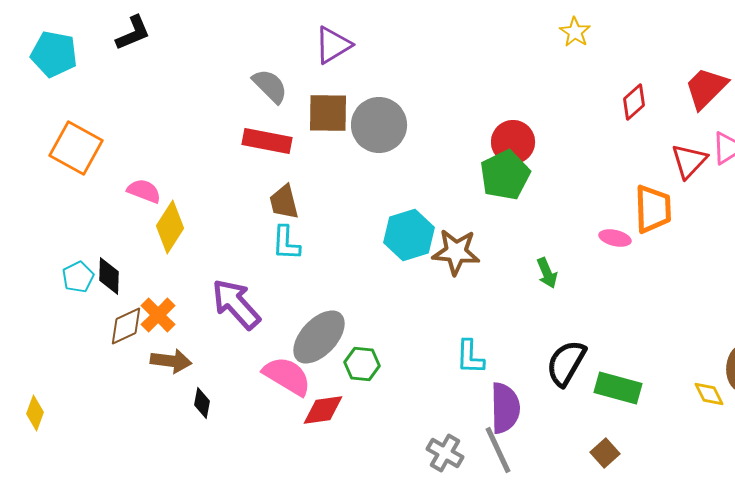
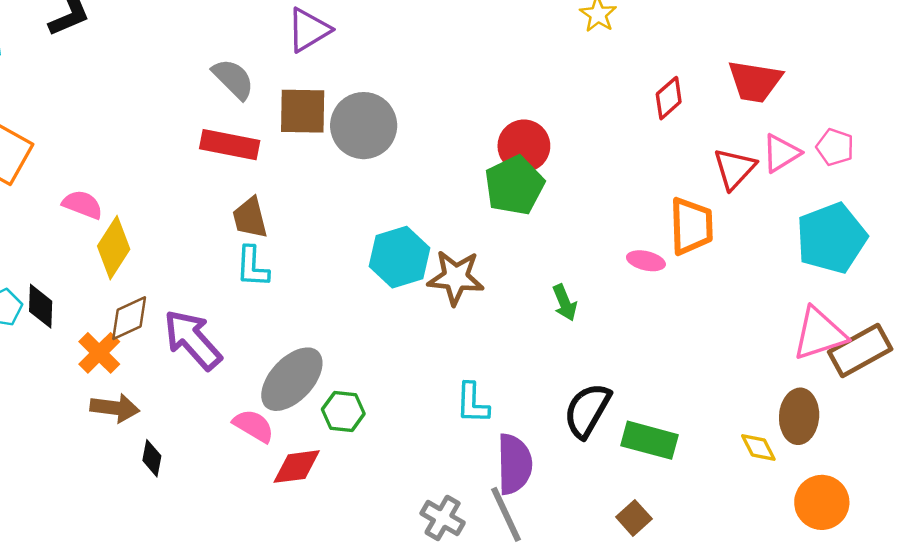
red trapezoid: (706, 88) -> (755, 81), turned -126
brown diamond: (126, 326) -> (129, 318), moved
pink semicircle: (287, 376) -> (254, 426), size x0.7

